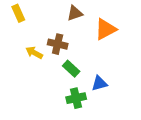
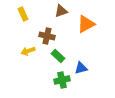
yellow rectangle: (18, 13) -> (23, 14), moved
yellow arrow: (34, 53) -> (28, 51), moved, turned -48

